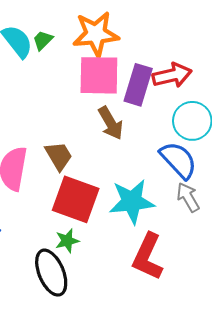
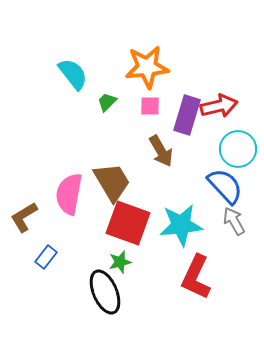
green trapezoid: (43, 40) -> (107, 102), moved
pink square: (99, 75) -> (150, 106), size x0.5
brown trapezoid: (59, 156) -> (112, 182), size x1.4

